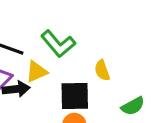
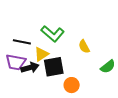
black square: (75, 96) -> (54, 67), moved

